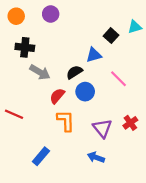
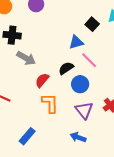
black semicircle: (74, 72) -> (66, 68), moved
pink line: (119, 79) -> (89, 60), moved
blue circle: (85, 92) -> (80, 84), moved

